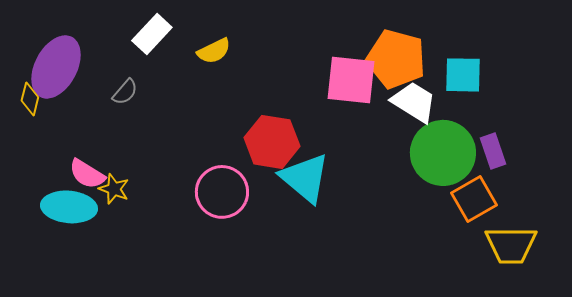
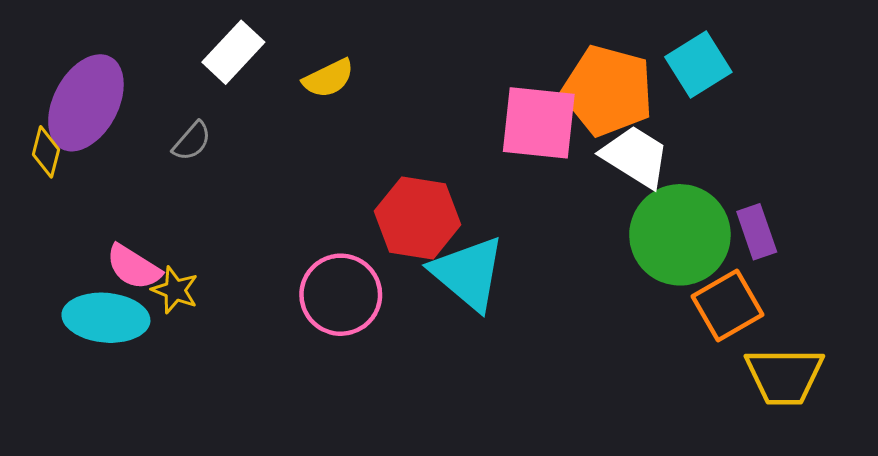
cyan square: (463, 75) -> (698, 64), moved, turned -33

